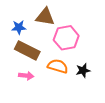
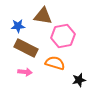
black star: (83, 70) -> (79, 80), moved

